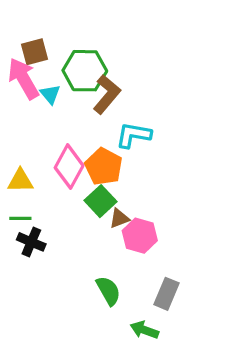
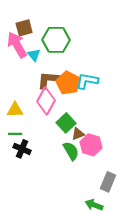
brown L-shape: (107, 94) -> (49, 80), moved, turned -125
orange pentagon: (104, 167) -> (68, 83), moved
green semicircle: (108, 291) -> (71, 151), moved

